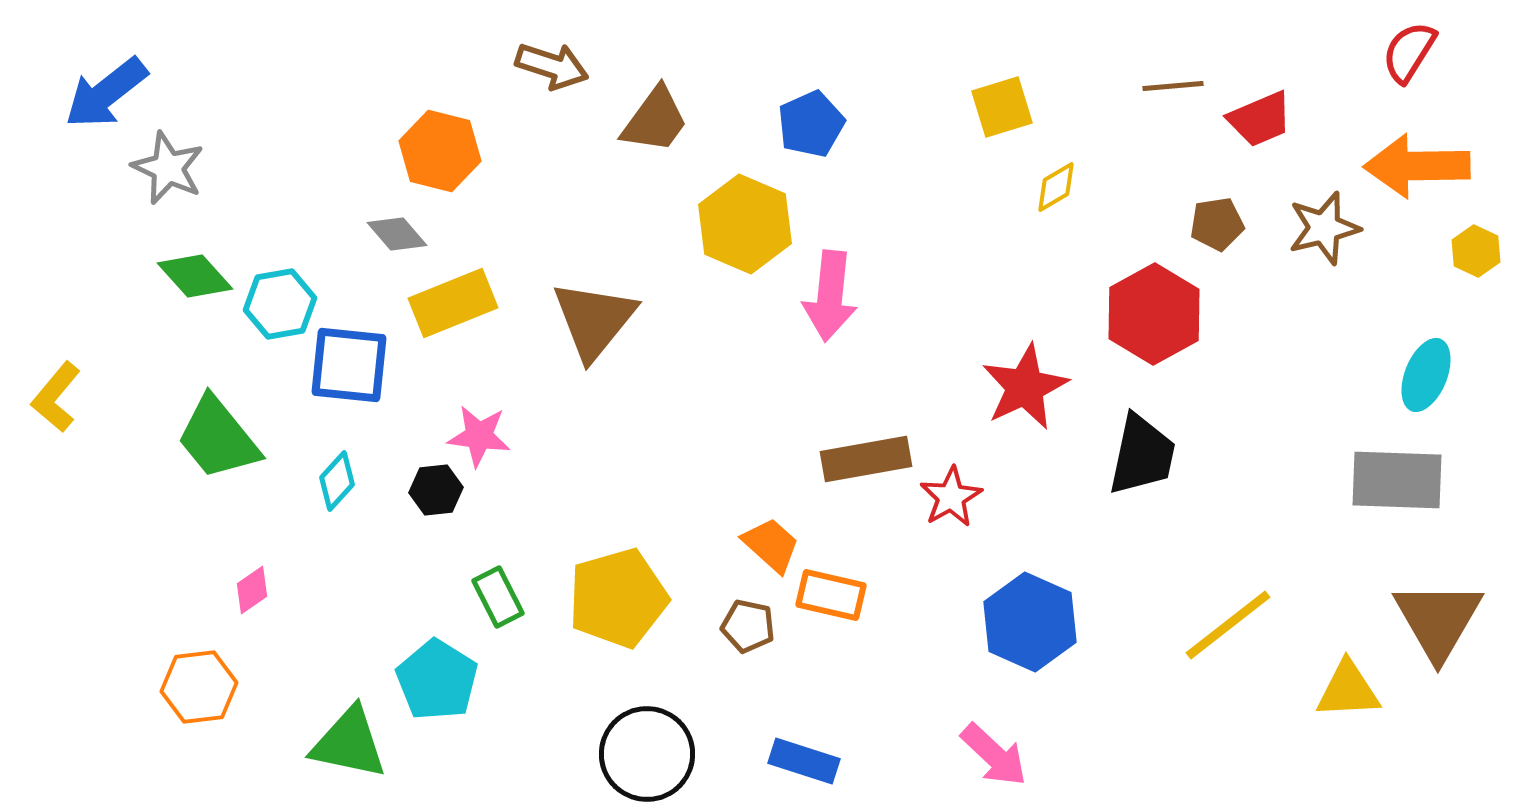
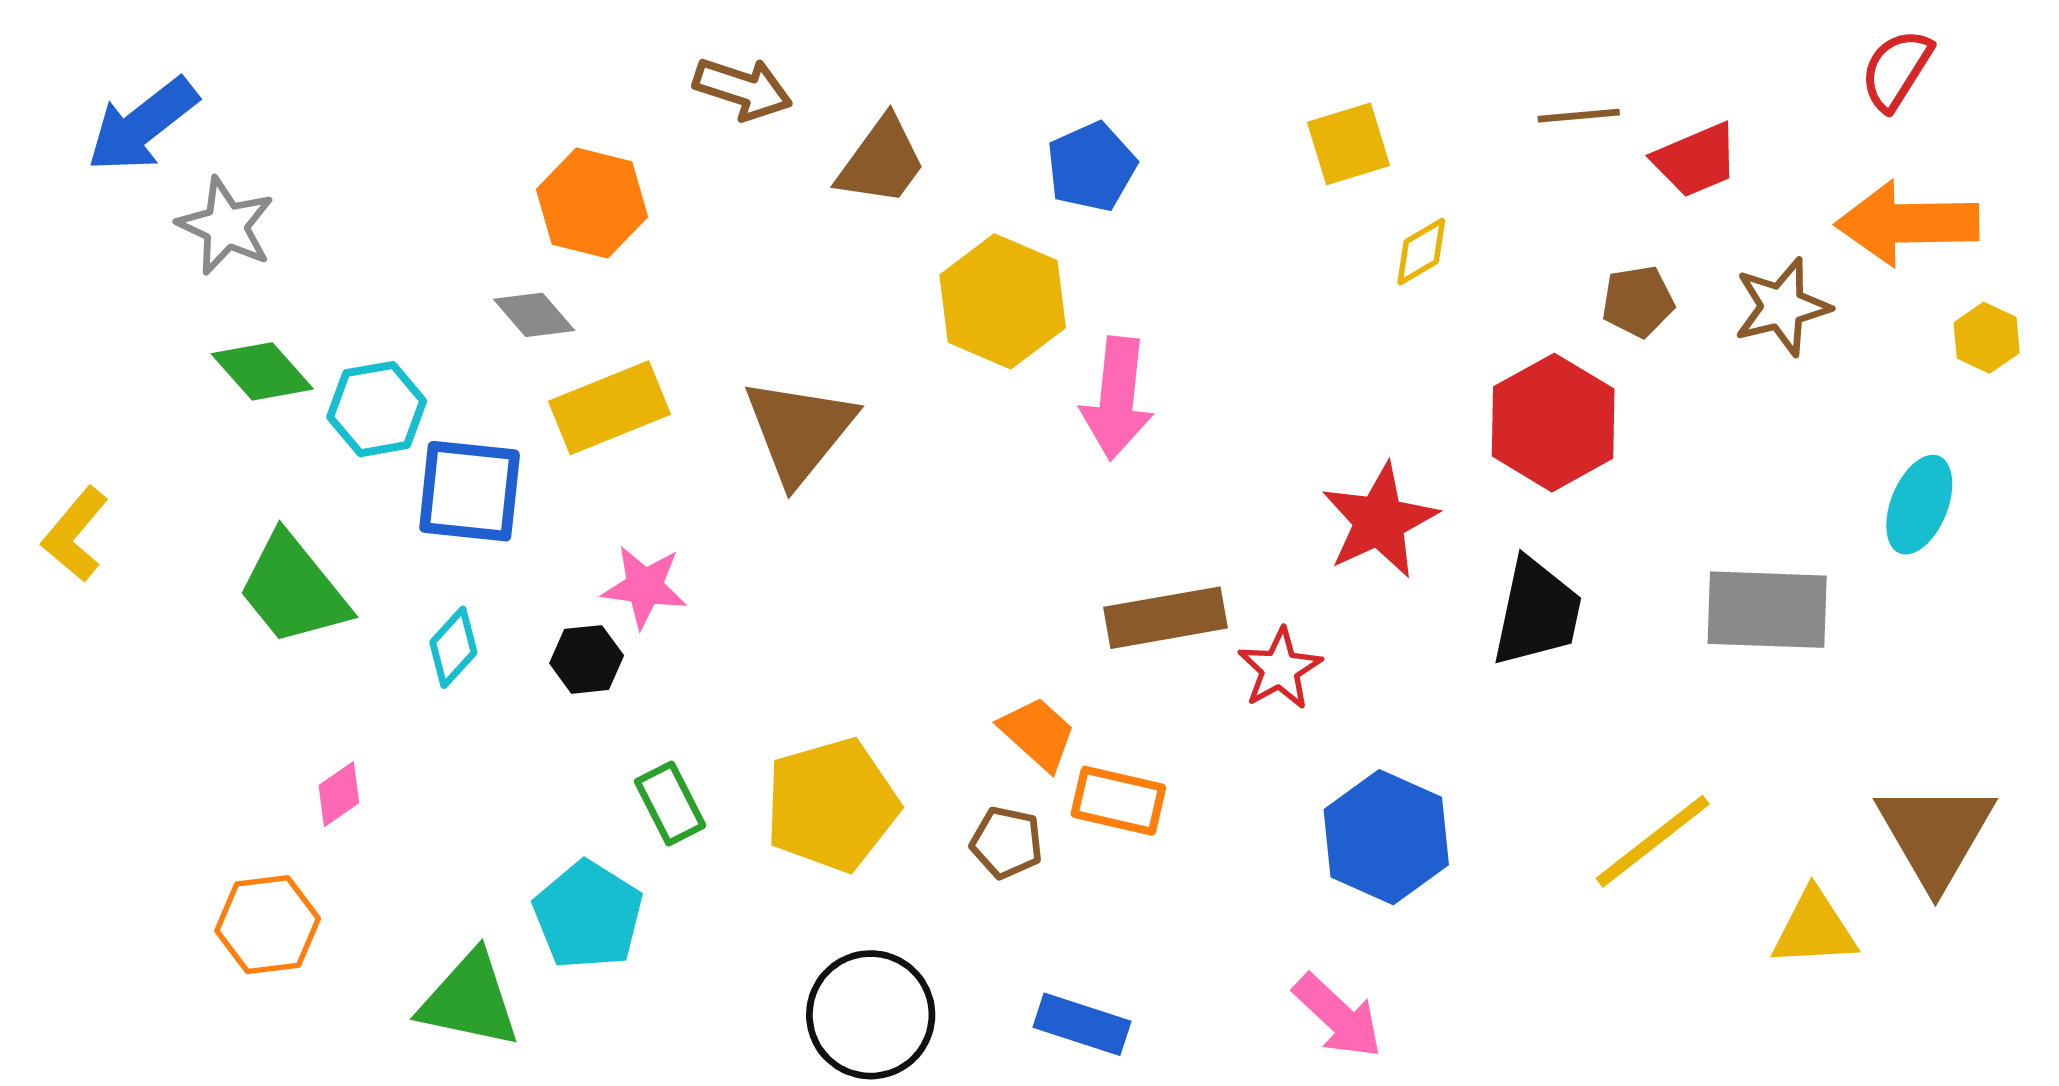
gray rectangle: (1397, 480) -> (1767, 610), moved

